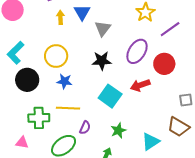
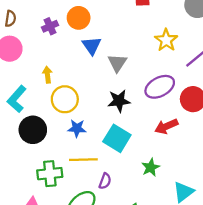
yellow arrow: (60, 17) -> (47, 75), moved
purple ellipse: (137, 51) -> (160, 87), turned 35
cyan square: (110, 96) -> (117, 138), moved
green star: (118, 130) -> (151, 167), moved

